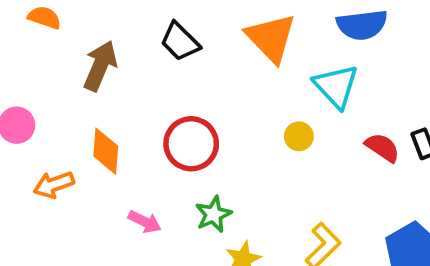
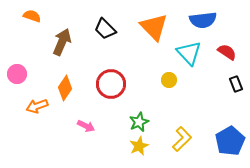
red semicircle: (382, 147) -> (227, 52), moved
orange diamond: (106, 151) -> (65, 88), turned 30
green star: (213, 214) -> (139, 122), moved

